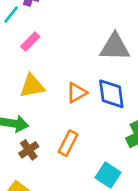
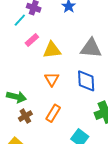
yellow triangle: (32, 86) -> (52, 50), moved
orange triangle: (77, 93) -> (52, 79), moved, turned -35

